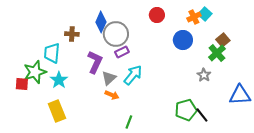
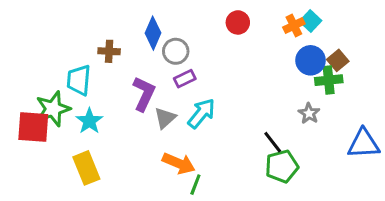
gray circle: (116, 34) -> (176, 51), size x0.7
blue circle: (183, 40) -> (311, 60), moved
green cross: (217, 53) -> (329, 80), turned 36
red square: (22, 84) -> (33, 127), size x1.6
orange arrow: (112, 95) -> (179, 163), moved, size x1.5
black line: (202, 115) -> (273, 142), moved

